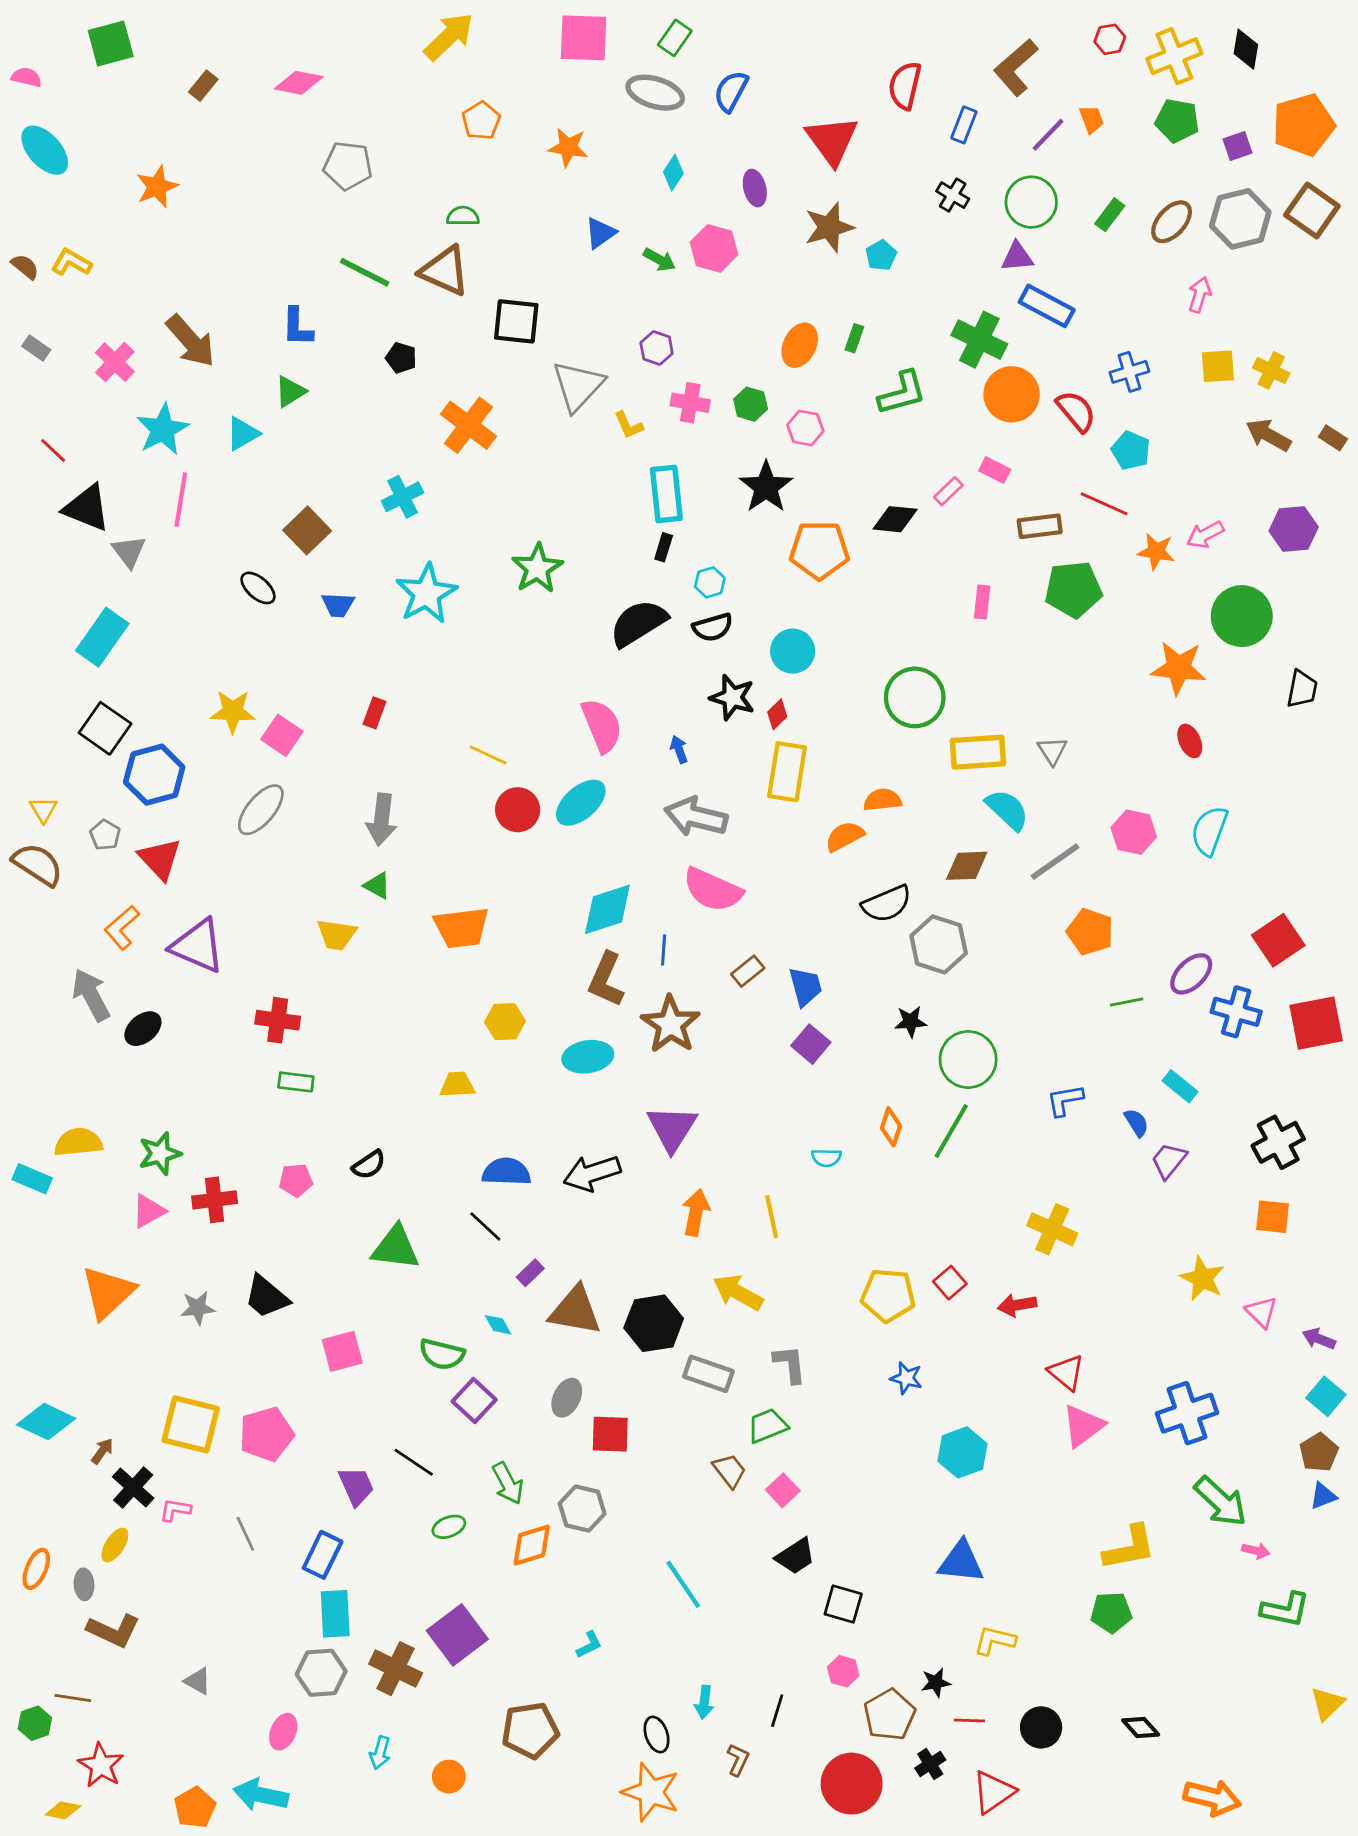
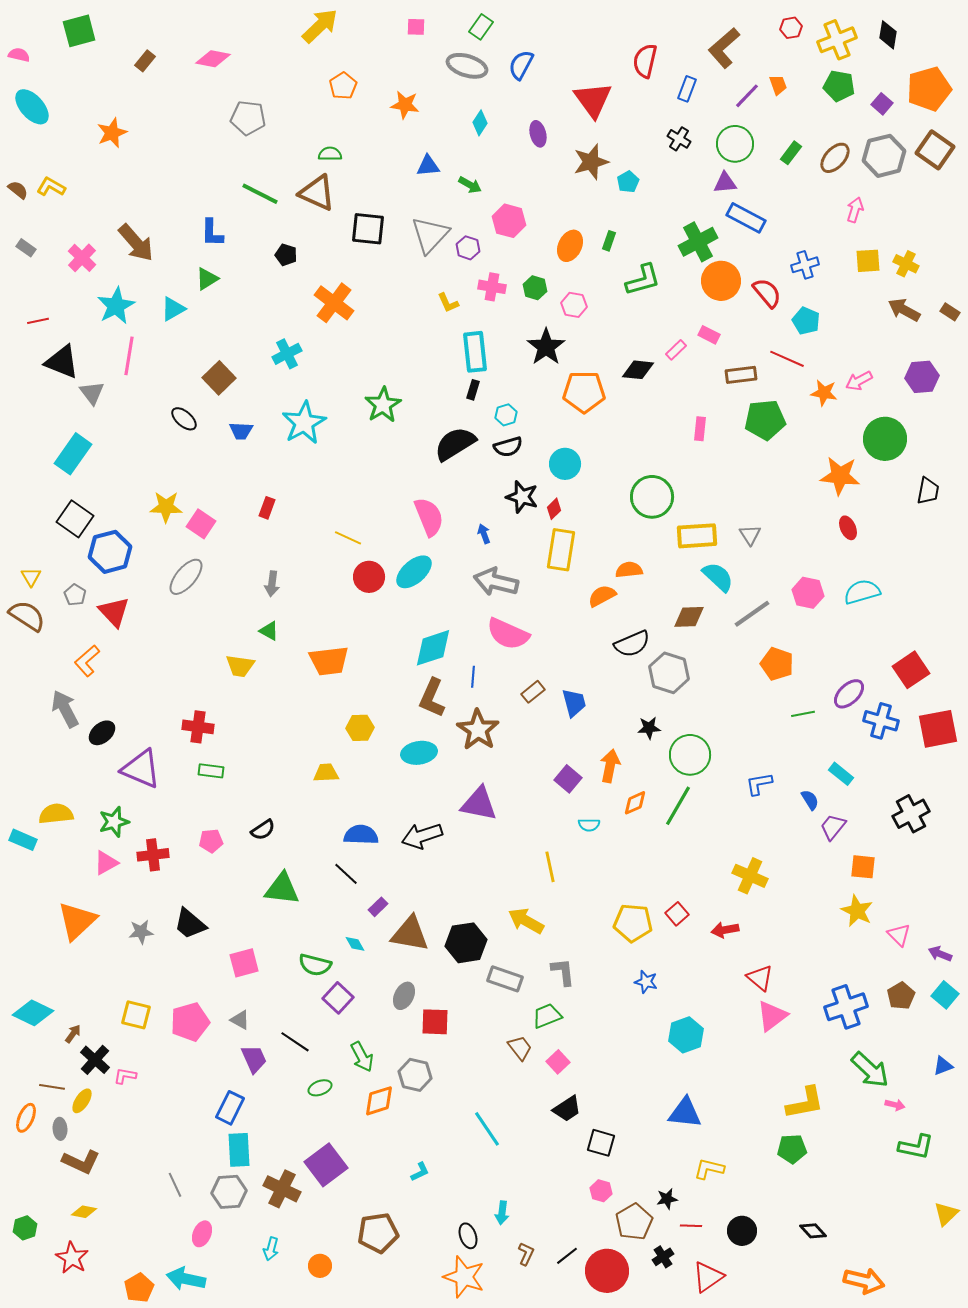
pink square: (584, 38) -> (416, 27), size x0.5
purple square: (1238, 146) -> (882, 104), turned -30
blue triangle: (600, 233) -> (428, 166), turned 30
pink hexagon: (714, 248) -> (509, 221), moved
green cross: (979, 340) -> (698, 242), turned 36
gray triangle: (578, 386) -> (430, 235), moved
red line: (53, 450) -> (38, 321), turned -55
gray arrow: (382, 820) -> (272, 584), size x0.7
cyan semicircle: (1209, 831) -> (862, 592), turned 54
purple triangle: (198, 946) -> (141, 769), moved
purple square: (811, 1044) -> (568, 779), moved
orange diamond: (891, 1127) -> (635, 803), turned 48
purple triangle: (672, 1128) -> (479, 804), turned -51
orange arrow: (696, 1212) -> (610, 766), moved
orange square: (1273, 1217) -> (863, 867), moved
yellow square: (191, 1424) -> (136, 1015), size x0.7
brown pentagon: (1319, 1452) -> (901, 996), moved
gray line: (245, 1534) -> (175, 1185), moved
gray triangle: (198, 1681) -> (240, 1020), moved
brown line: (73, 1698) -> (52, 1087), moved
black line: (777, 1711) -> (567, 1256), moved, turned 35
yellow diamond: (63, 1810) -> (84, 1212), moved

